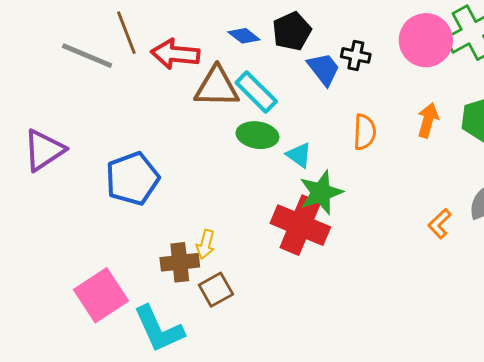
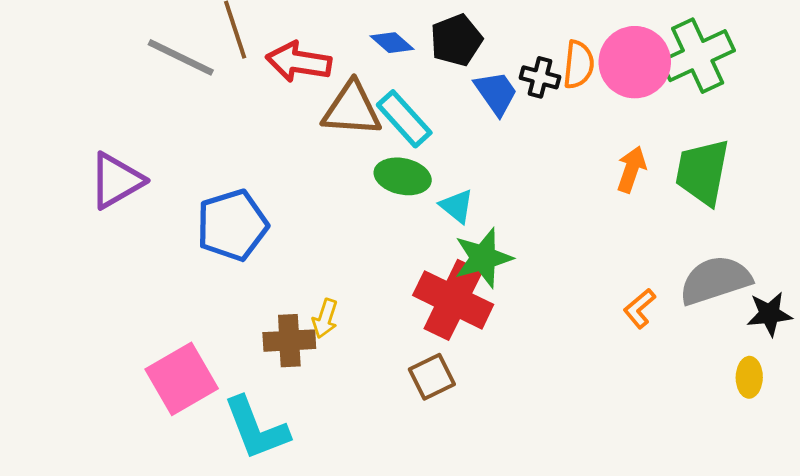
orange semicircle: (365, 132) -> (579, 65), moved
brown square: (216, 290) -> (432, 377), moved

